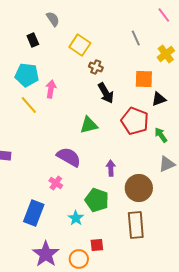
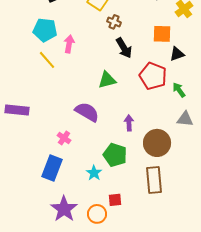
gray triangle: (167, 164) -> (185, 119), turned 30
pink cross: (56, 183) -> (64, 138), moved

